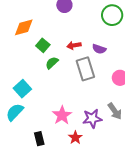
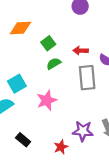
orange diamond: (24, 27) -> (20, 28), moved
pink star: (62, 115) -> (47, 100), moved
black rectangle: (39, 139) -> (23, 140), turned -48

